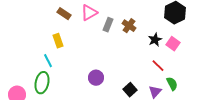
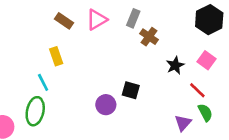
gray rectangle: (108, 25) -> (133, 18), moved
black star: (155, 40) -> (175, 65), moved
red line: (158, 66) -> (197, 90), moved
black square: (130, 90) -> (131, 90), moved, turned -32

